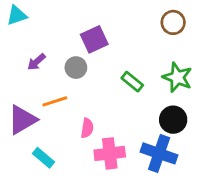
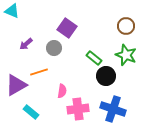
cyan triangle: (17, 15) -> (12, 11), turned 42
brown circle: (173, 22) -> (126, 26), moved
purple square: (94, 39) -> (67, 28), turned -30
black circle: (173, 120) -> (106, 76), moved

